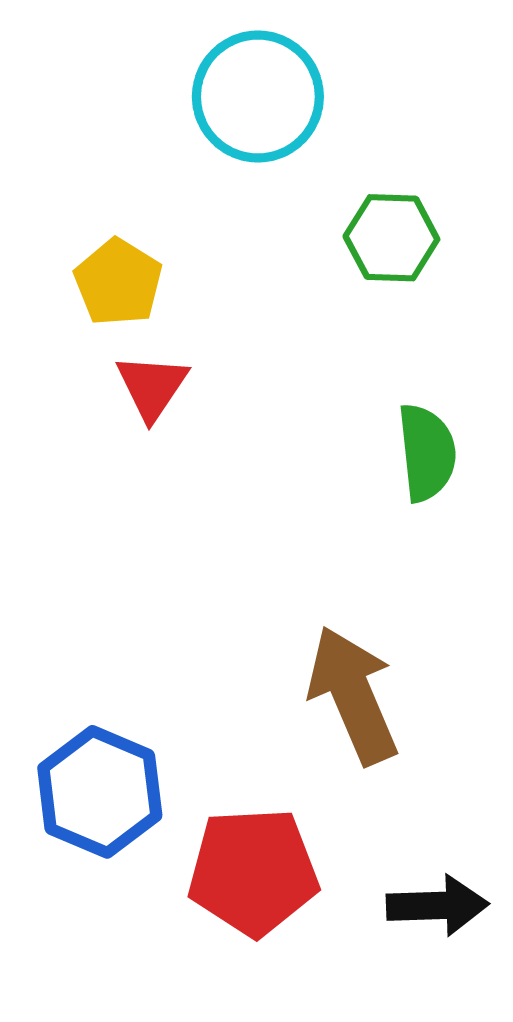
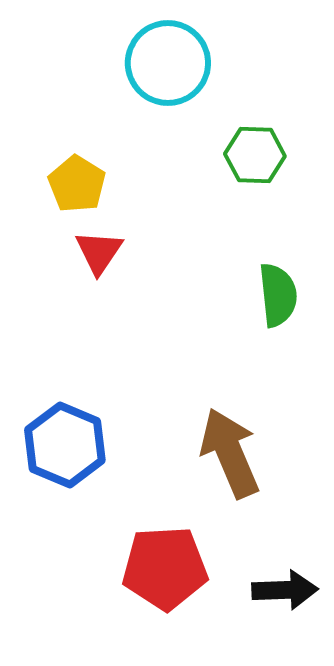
blue hexagon: (100, 792) -> (65, 445), moved

